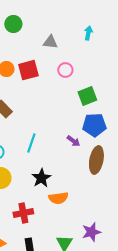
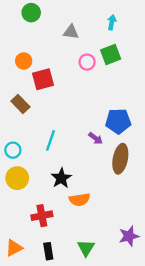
red square: (28, 70) -> (43, 79), moved
green square: (87, 96) -> (111, 55), moved
purple star: (91, 232) -> (129, 236), moved

